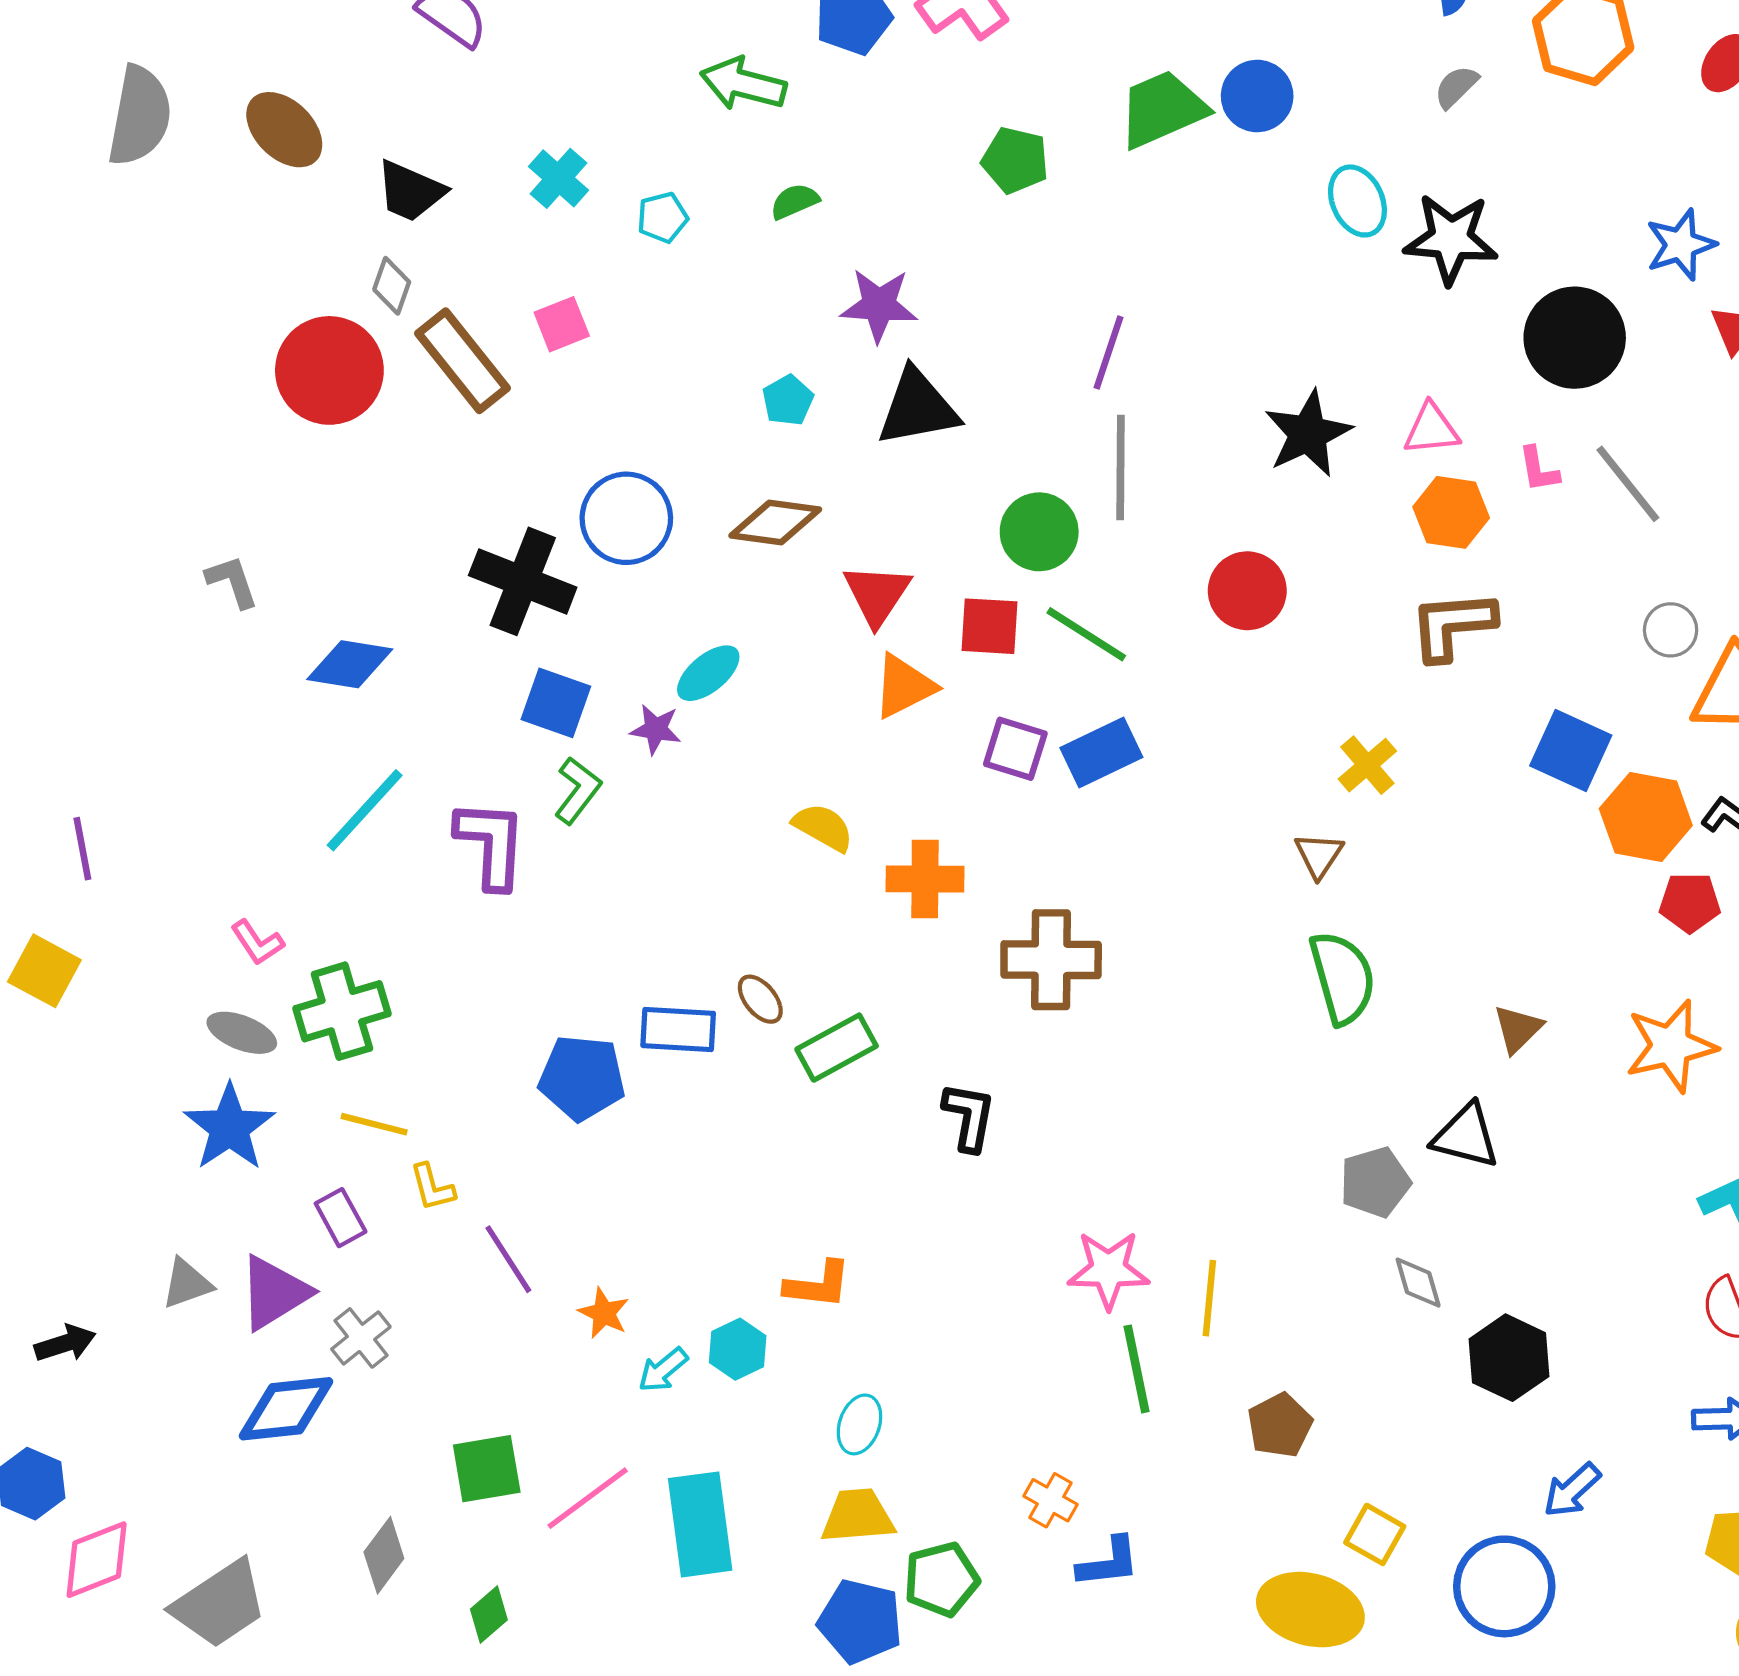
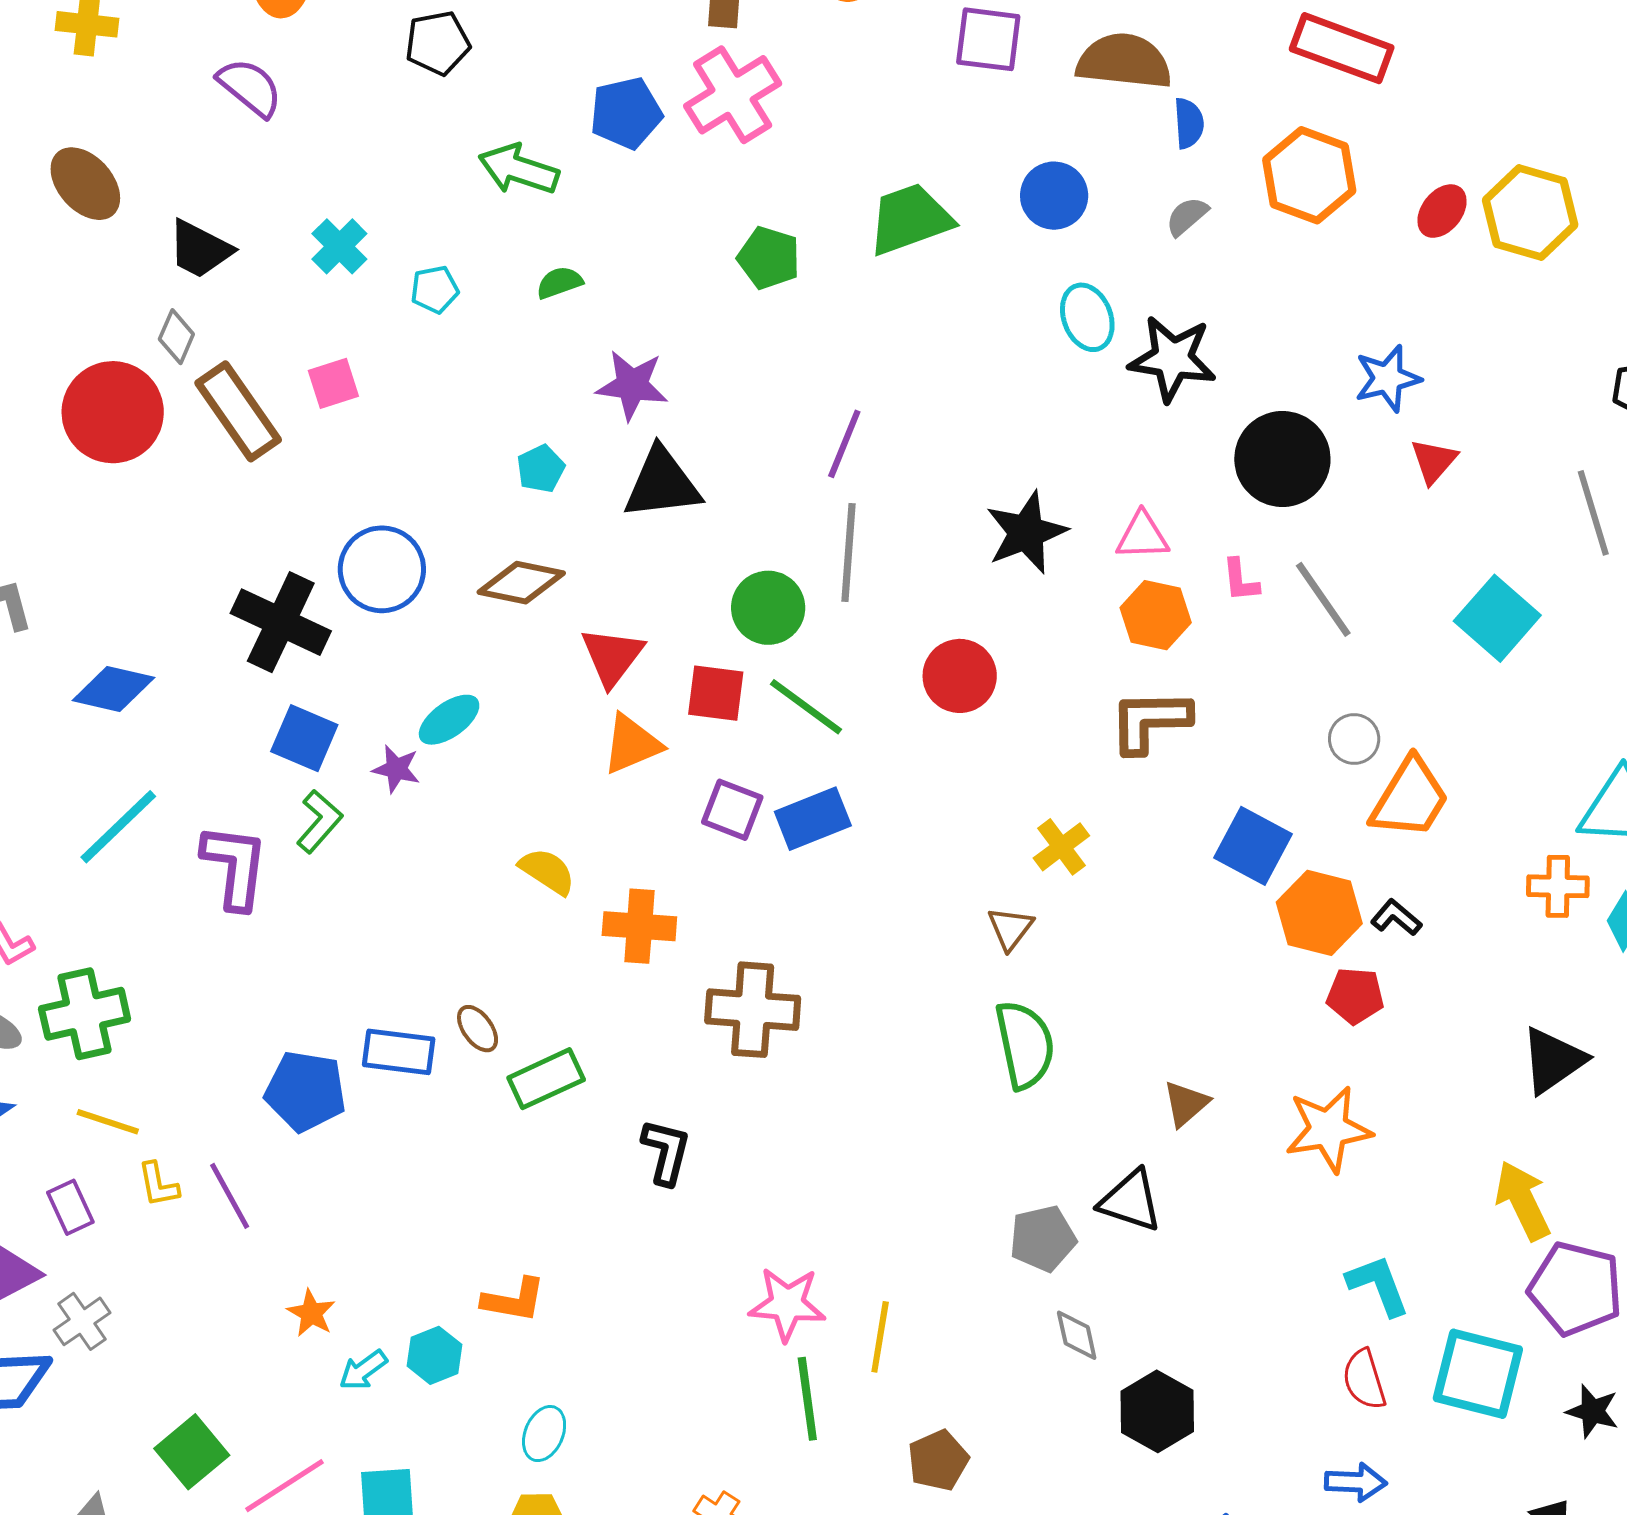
blue circle: (1257, 96) -> (1054, 196), moved
purple line: (508, 1259) -> (230, 1196), moved
green square: (487, 1469) -> (192, 1452), turned -34

